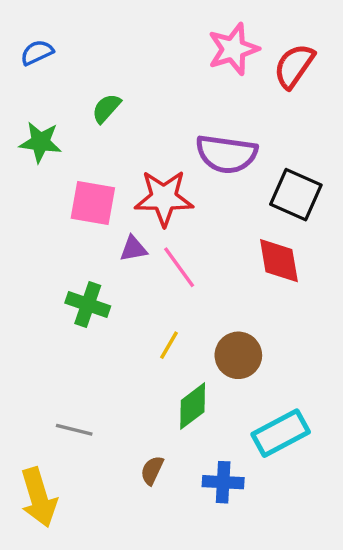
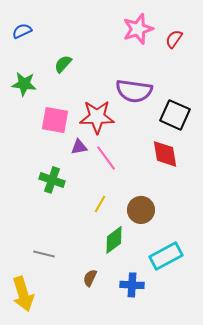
red semicircle: (294, 66) -> (174, 39), size x0.7

